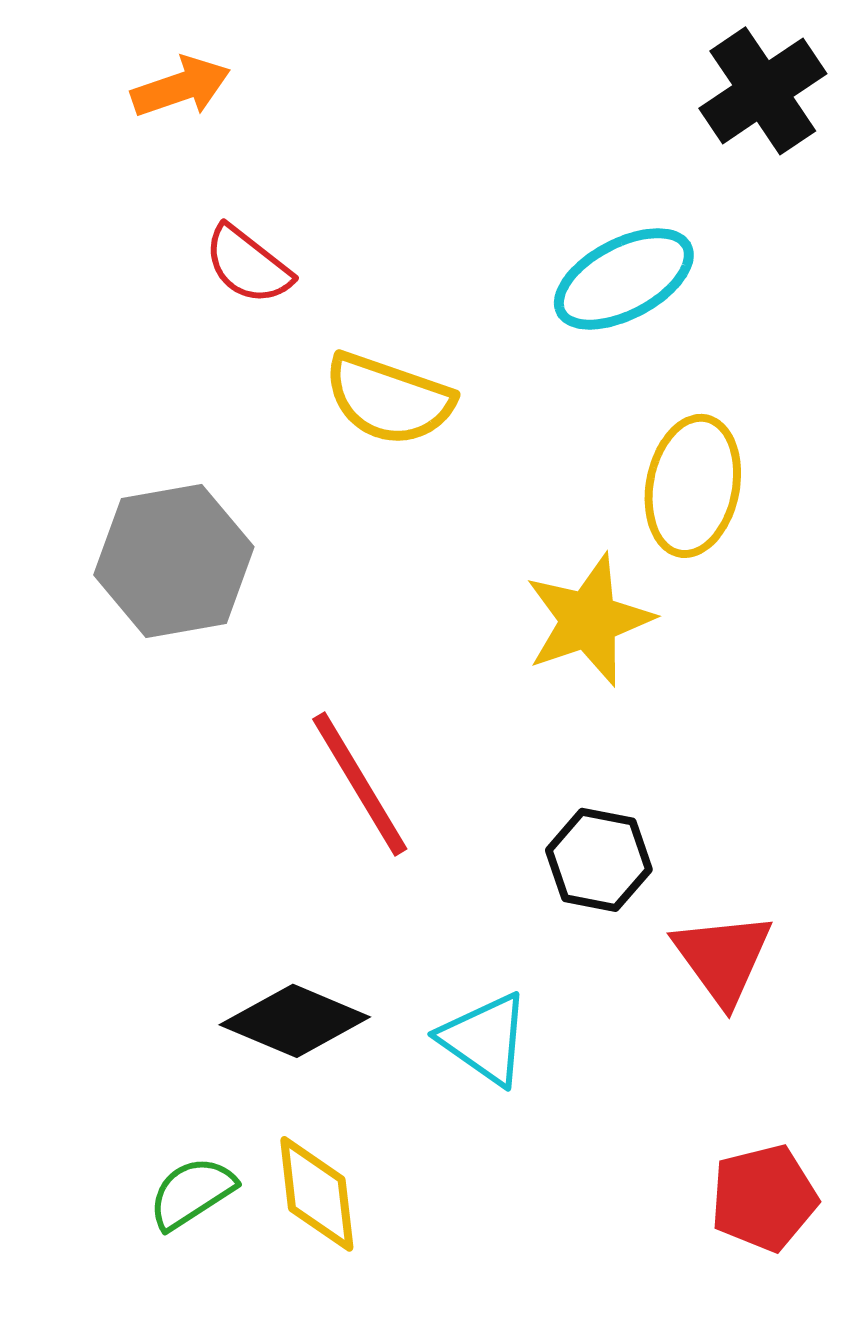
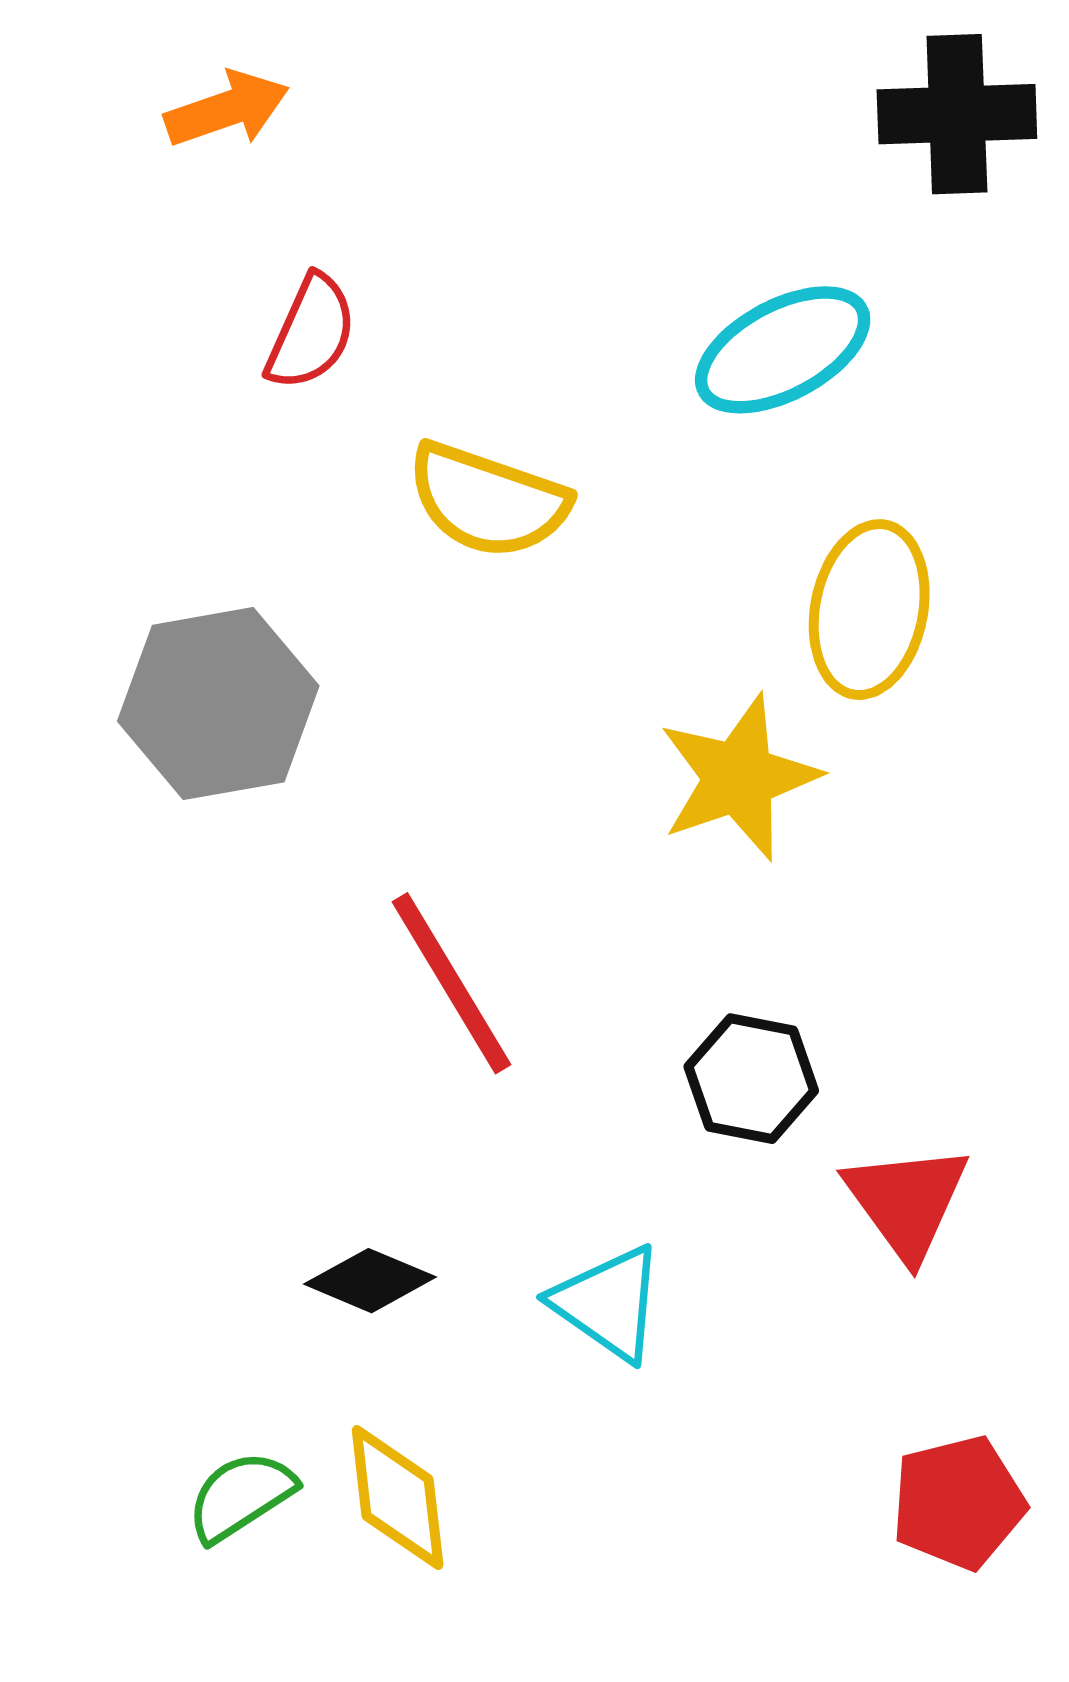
black cross: (763, 91) -> (957, 114), turned 32
red semicircle: (248, 265) -> (311, 332), turned -104
black diamond: (295, 1021) -> (370, 1281), size x0.7

